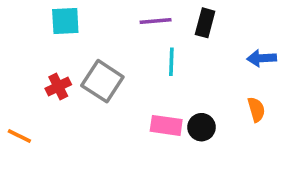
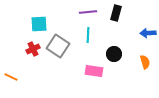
cyan square: (65, 21) -> (39, 24), moved
cyan line: (171, 62) -> (88, 35), moved
black circle: (202, 127) -> (114, 54), moved

